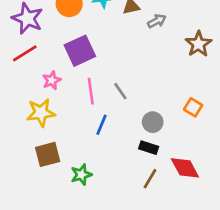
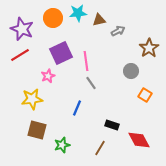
pink star: (52, 80) -> (48, 76), moved
pink line: (91, 91) -> (86, 61), moved
gray circle: (153, 122) -> (131, 71), moved
brown square: (48, 154) -> (37, 130), turned 30
brown line: (150, 179) -> (100, 148), moved

